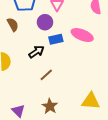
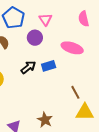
blue rectangle: (56, 39) -> (49, 66), moved
brown line: (46, 75) -> (75, 92), moved, turned -72

